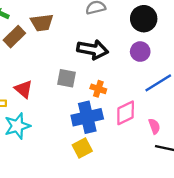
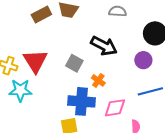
red triangle: (24, 89) -> (35, 61), size x1.5

